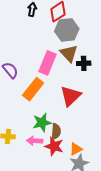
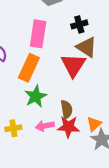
brown triangle: (69, 53) -> (87, 47), moved
green star: (42, 123) -> (36, 96), moved

